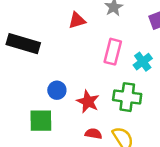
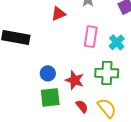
green square: (41, 121) -> (50, 97), moved
red semicircle: (93, 134) -> (82, 106), turned 48

